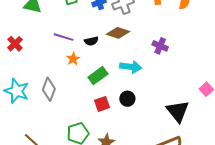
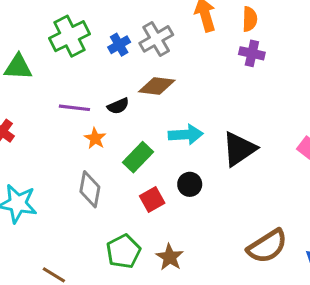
purple cross: (160, 46) -> (252, 53), moved
gray diamond: (49, 89) -> (90, 189), moved
black triangle: (178, 111) -> (239, 149), moved, turned 45

